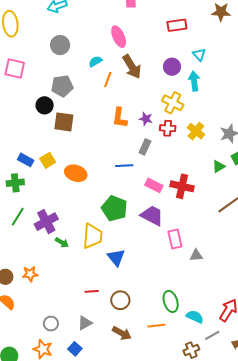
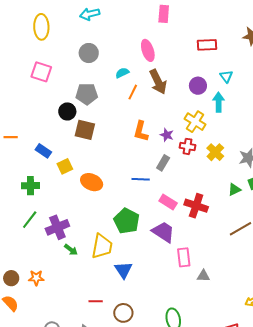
blue rectangle: (26, 160) -> (43, 151), moved

